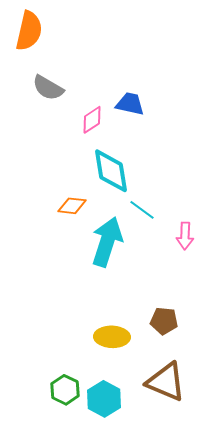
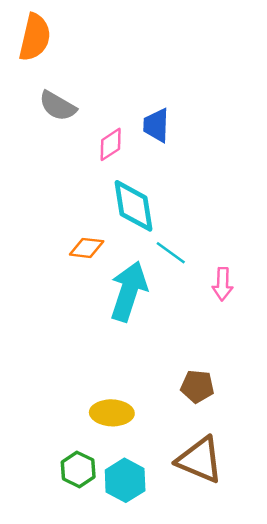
blue trapezoid: (130, 104) -> (156, 125), turned -100
yellow ellipse: (112, 337) -> (112, 413), moved

